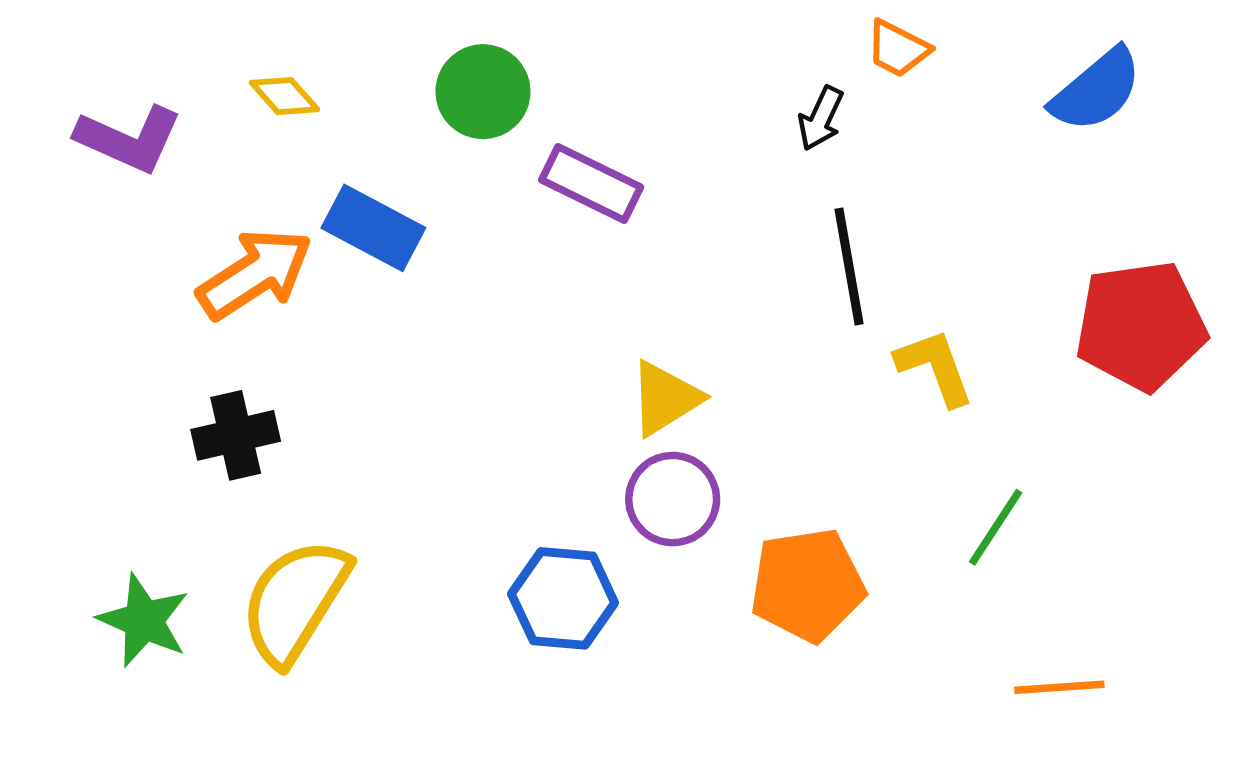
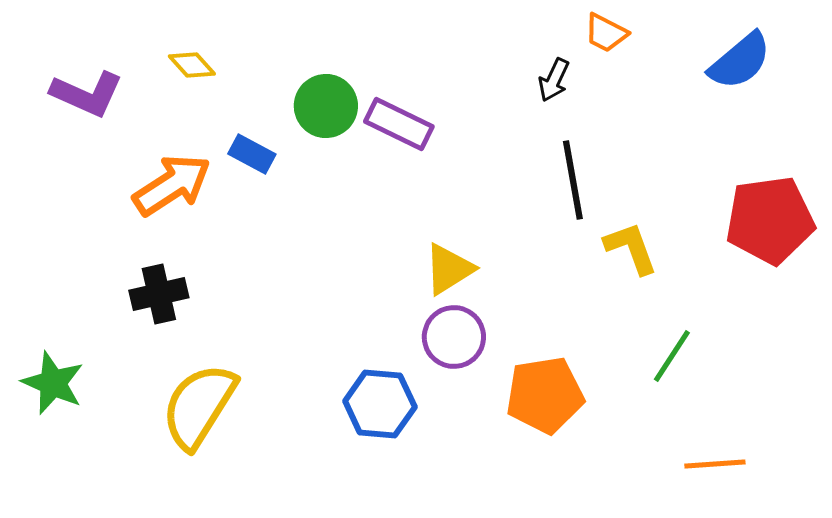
green circle: (483, 92) -> (326, 106), moved
blue rectangle: (373, 228) -> (252, 154), size x0.7
green star: (144, 621) -> (53, 383), moved

